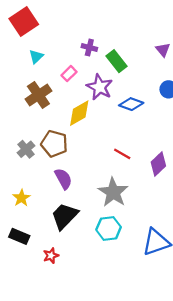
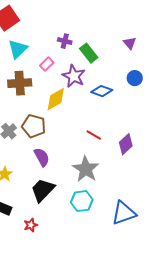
cyan triangle: (36, 57) -> (18, 49), size x1.5
brown cross: (38, 95) -> (20, 83), turned 30

